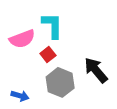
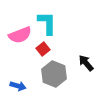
black arrow: (96, 70) -> (86, 63), size x0.7

